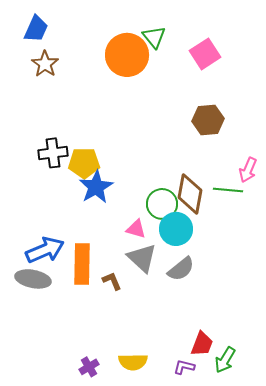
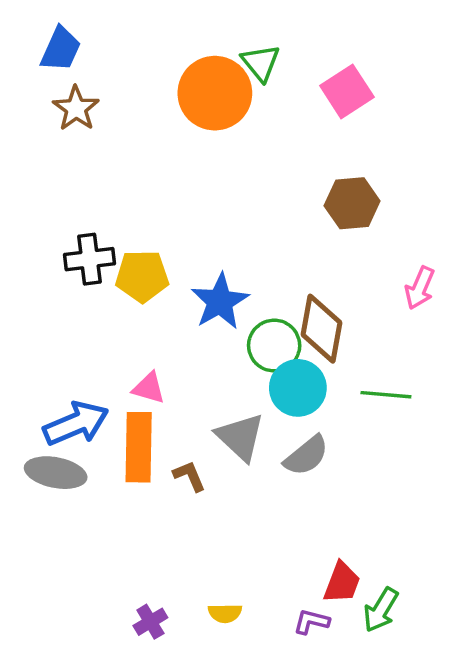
blue star: (96, 187) -> (220, 302), moved
green line: (228, 190) -> (386, 395), moved
pink triangle: (136, 229) -> (149, 388), moved
yellow semicircle: (133, 362) -> (225, 613), size x0.7

